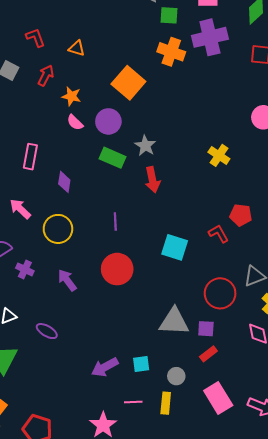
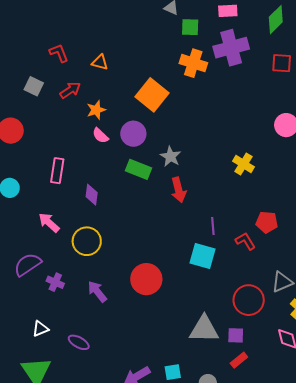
red arrow: (46, 75) -> (70, 90), turned 30
orange star: (71, 96) -> (96, 110), turned -30
purple line: (115, 221) -> (213, 226), moved

